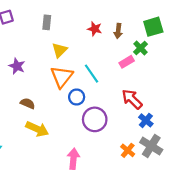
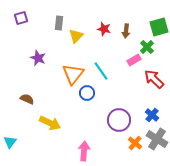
yellow triangle: (60, 50) -> (76, 36), moved
purple star: (17, 66) -> (38, 58), moved
red arrow: (132, 99) -> (154, 79), moved
brown semicircle: (28, 103) -> (27, 99), moved
purple circle: (95, 119) -> (119, 120), moved

